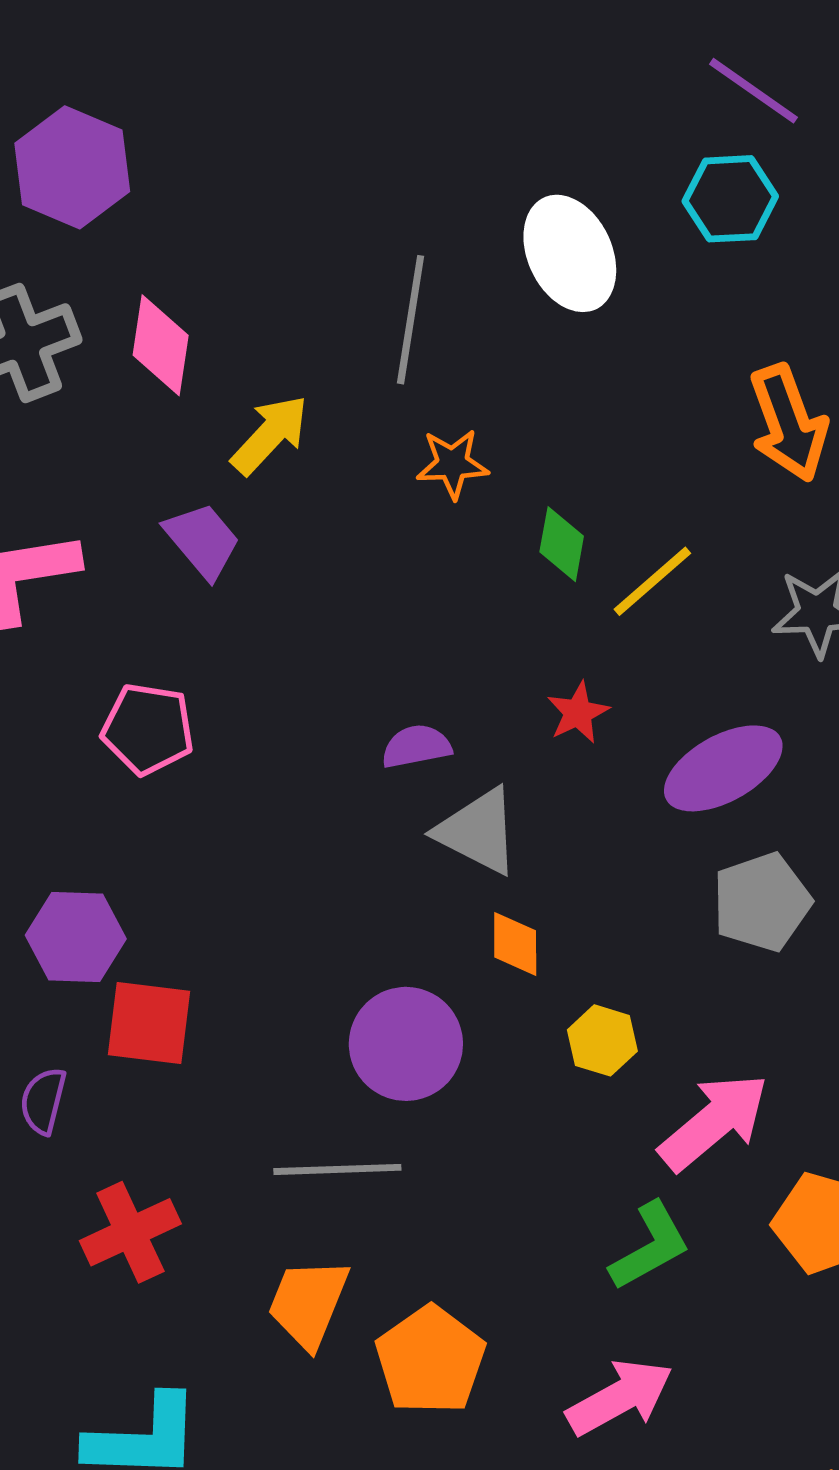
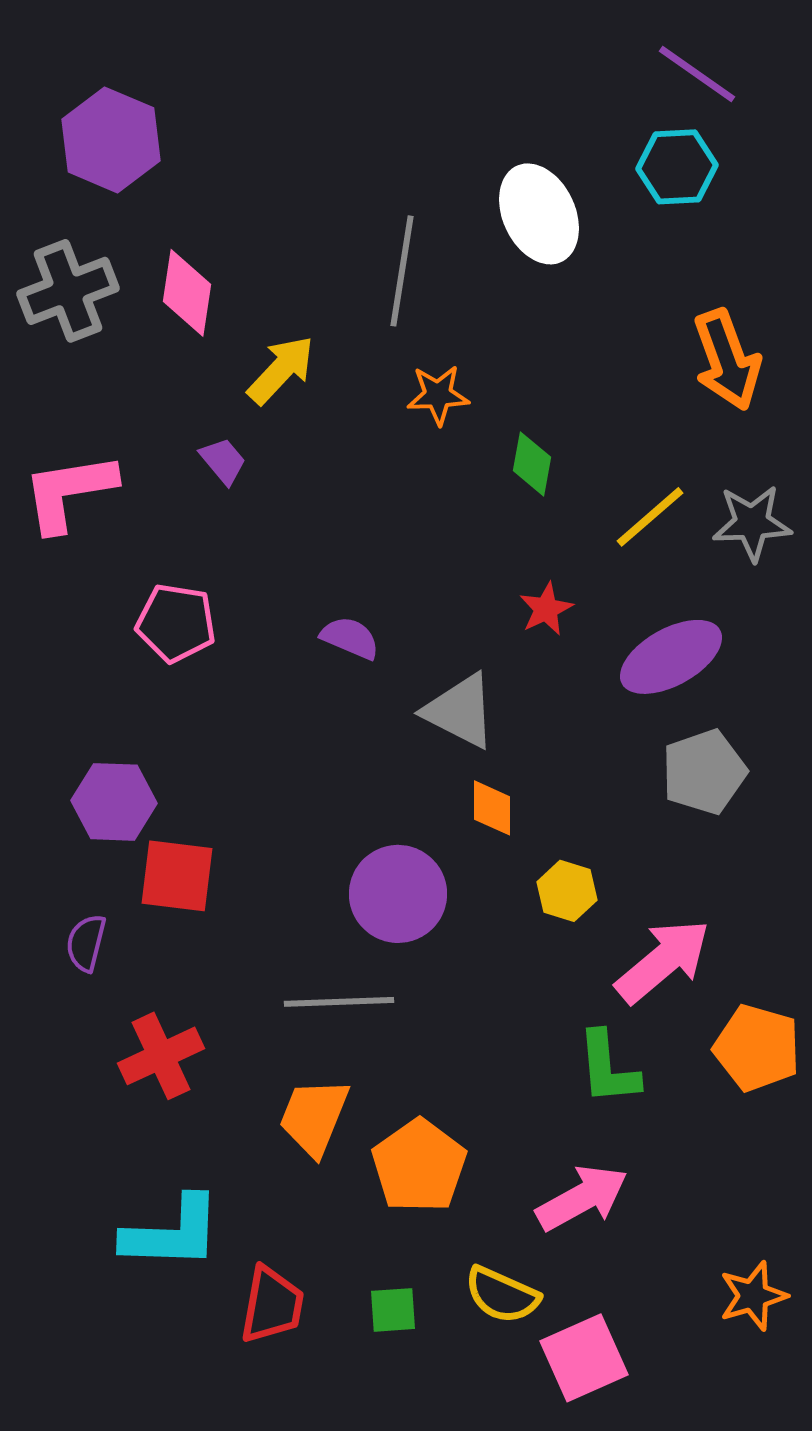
purple trapezoid: (202, 541) -> (223, 461), size x0.7
yellow line: (652, 581) -> (650, 517), moved
purple semicircle: (416, 746) -> (350, 638), moved, turned 34
green L-shape: (650, 1246) -> (608, 1068), turned 114

